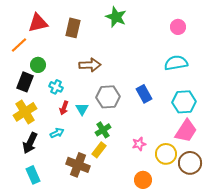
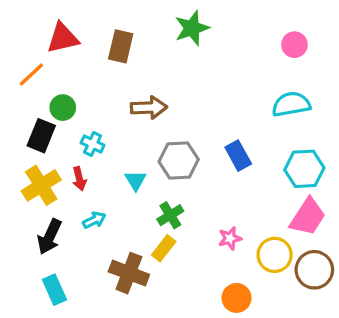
green star: (116, 17) -> (192, 28), turned 30
red arrow: (64, 108) -> (79, 179), moved, turned -32

